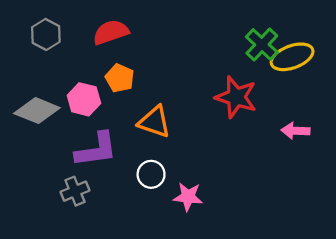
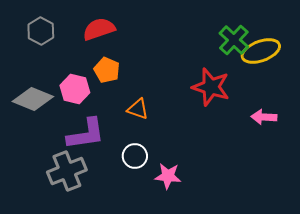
orange triangle: (154, 122) -> (138, 109), size x0.7
gray cross: (75, 191) -> (67, 171), size x1.5

